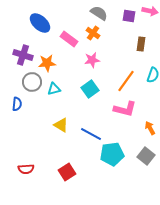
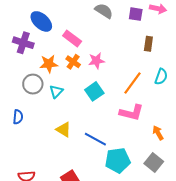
orange cross: (93, 33) -> (73, 62), moved
purple cross: (23, 55) -> (23, 43), moved
cyan triangle: (54, 89) -> (56, 91), turned -32
blue semicircle: (17, 104) -> (18, 117), moved

